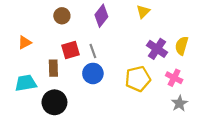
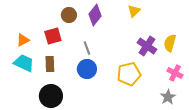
brown circle: (62, 16) -> (69, 15), moved
red square: (70, 50) -> (53, 36), moved
pink cross: (174, 78) -> (175, 73), moved
cyan trapezoid: (26, 83) -> (24, 63), moved, turned 35

